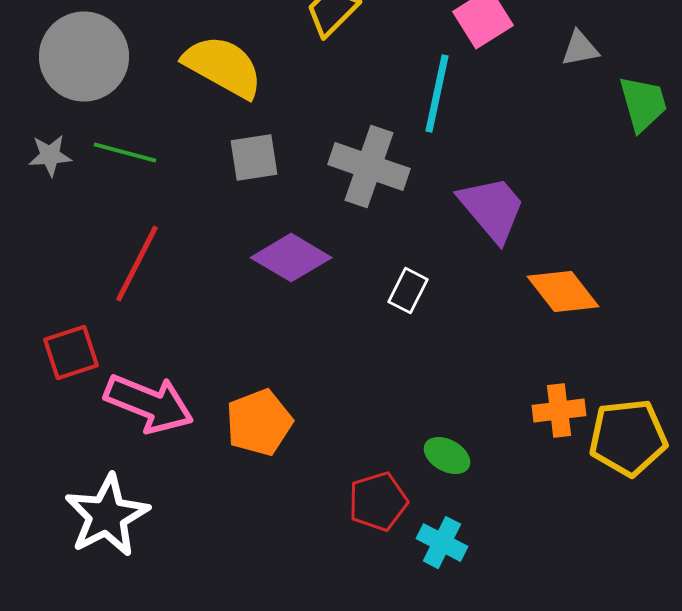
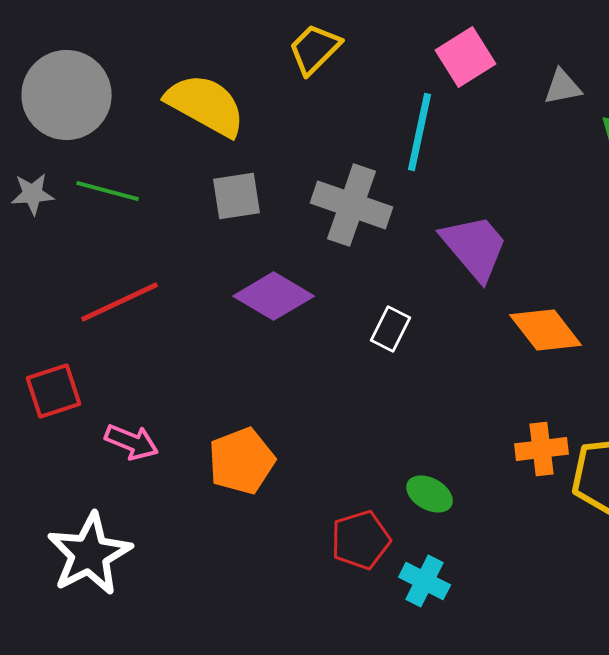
red line: (137, 264) -> (120, 302), turned 38
pink arrow: (149, 404) -> (132, 442), size x0.6

